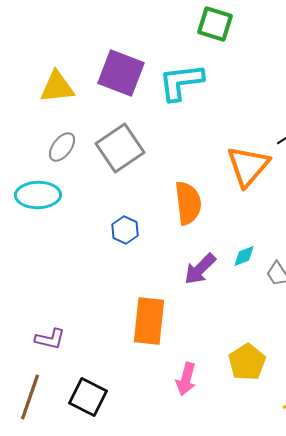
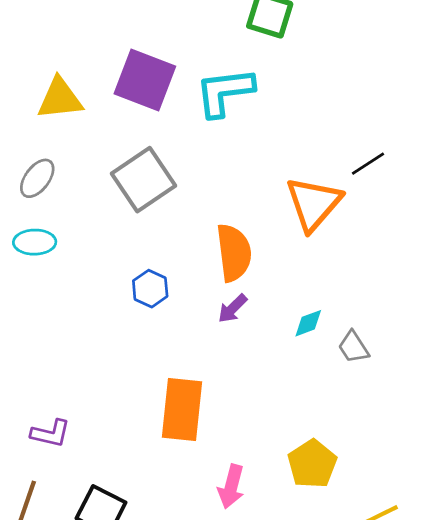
gray ellipse: (62, 147) -> (37, 178), moved
cyan ellipse: (38, 195) -> (35, 242), size x0.7
purple arrow: (200, 269) -> (233, 309), moved, size x0.7

